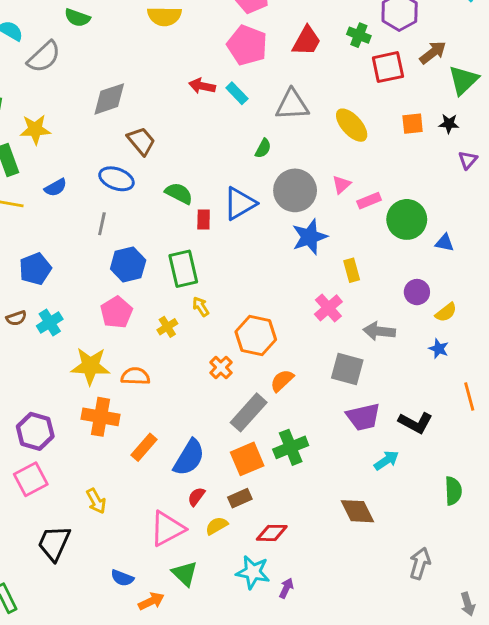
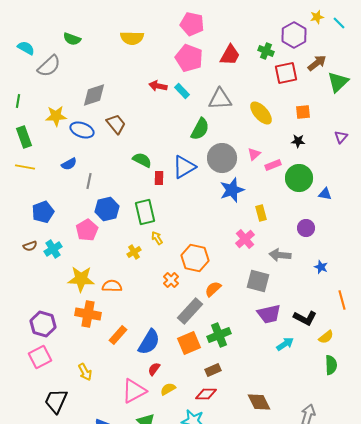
black star: (449, 124) -> (298, 141), moved
yellow star: (35, 129) -> (56, 116), moved
green semicircle: (263, 148) -> (200, 129), size x1.6
blue ellipse: (116, 179) -> (82, 130), moved
blue semicircle: (56, 188) -> (69, 164), moved
pink pentagon: (116, 312) -> (87, 230), moved
yellow semicircle: (446, 312) -> (326, 337), moved
brown rectangle: (240, 498) -> (213, 370), moved
brown diamond: (357, 511) -> (259, 402), moved

